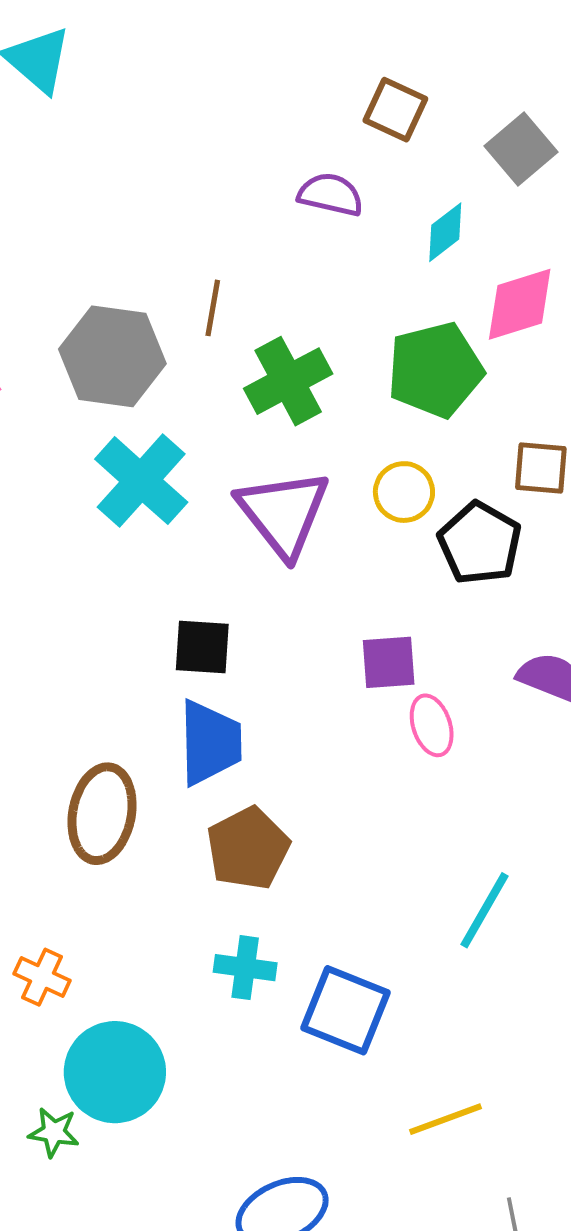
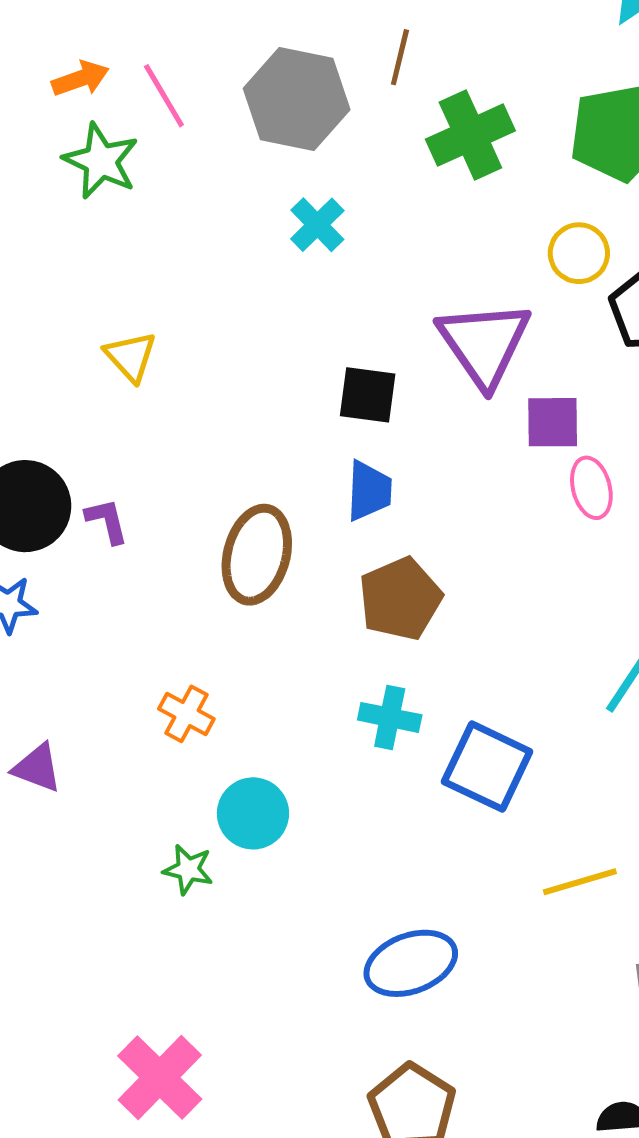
cyan cross: (141, 481) -> (317, 225), size x0.6
purple triangle: (283, 513) -> (484, 344), moved
blue trapezoid: (210, 743) -> (369, 491), size x0.7
cyan circle: (115, 1072) -> (253, 813), size x0.7

